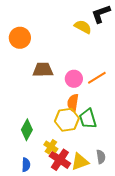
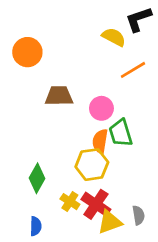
orange line: (97, 78) -> (133, 70), moved
green trapezoid: (88, 119) -> (121, 133), moved
red cross: (60, 160) -> (96, 204), moved

